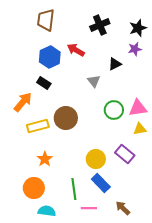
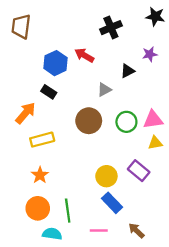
brown trapezoid: (46, 20) -> (21, 26), moved
black star: (138, 28) -> (155, 16), moved, turned 30
gray triangle: (94, 81) -> (104, 90), turned 40
brown circle: (66, 118) -> (89, 121), moved
orange star: (45, 159) -> (40, 175), moved
green line: (74, 189) -> (68, 211), moved

